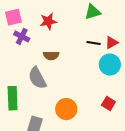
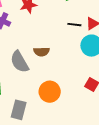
brown semicircle: (51, 55) -> (41, 52), moved

